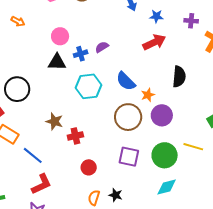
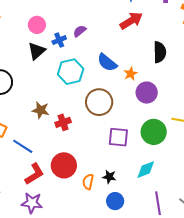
black triangle: (57, 62) -> (37, 51), turned -36
brown circle: (128, 117) -> (99, 102), moved
red circle: (89, 167) -> (64, 165), moved, size x1.6
cyan diamond: (167, 187) -> (146, 170), moved

